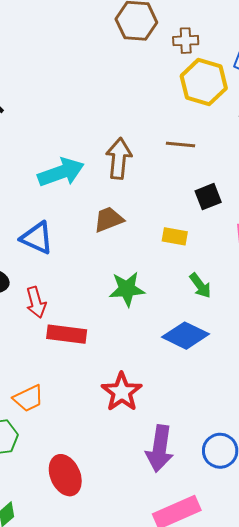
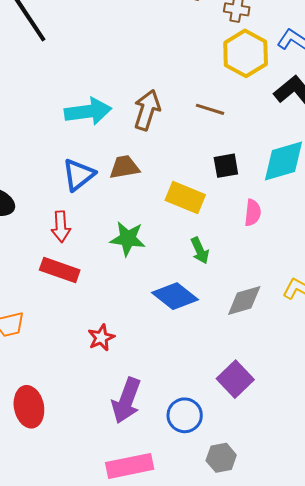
yellow rectangle: (175, 236) -> (185, 197), size x1.5
blue triangle: (37, 238) -> (79, 175), moved, turned 45
red arrow: (36, 302) -> (61, 227), moved
red star: (122, 392) -> (101, 338), size x0.7

